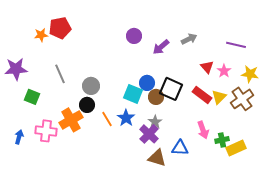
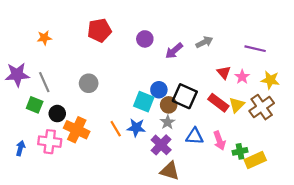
red pentagon: (60, 28) -> (99, 30), moved
gray line: (60, 74) -> (44, 82), moved
gray circle: (91, 86) -> (89, 83), moved
black circle: (87, 105) -> (57, 114), moved
blue star: (126, 118) -> (136, 128), turned -30
orange cross: (71, 120) -> (77, 130), turned -35
gray star: (155, 122) -> (168, 122), moved
blue triangle: (180, 148) -> (195, 136), moved

